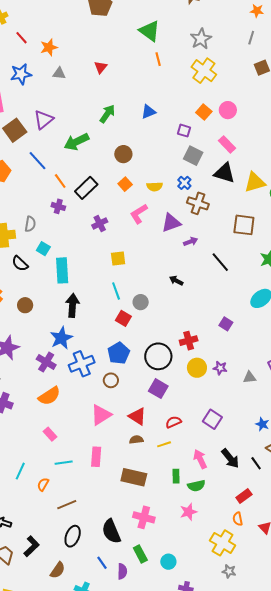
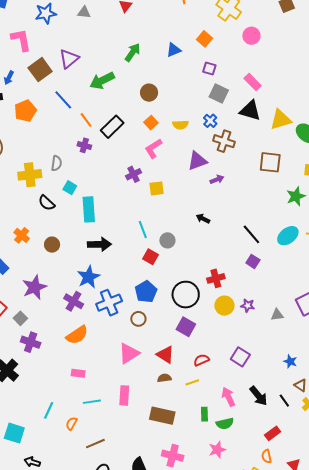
pink circle: (228, 110) -> (251, 36), moved
orange square: (204, 112) -> (204, 39), moved
pink L-shape: (139, 214) -> (153, 148), moved
purple cross: (100, 224) -> (134, 174), moved
yellow square: (118, 259) -> (157, 188), moved
black line: (220, 262) -> (251, 234), moved
black arrow: (72, 305) -> (99, 244), turned 85
pink rectangle: (50, 434) -> (78, 373), turned -40

